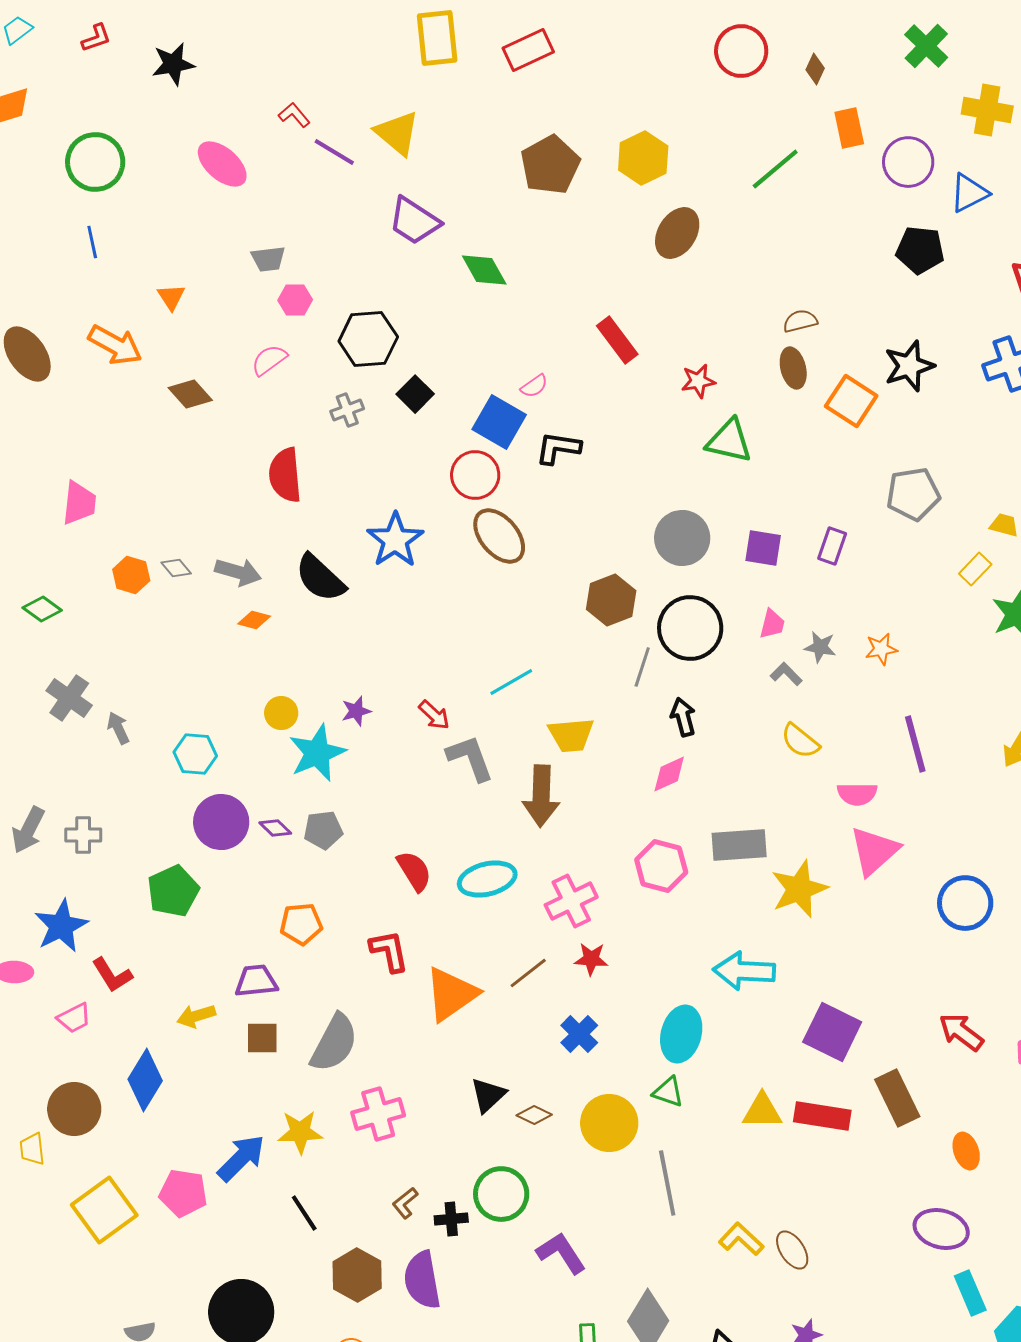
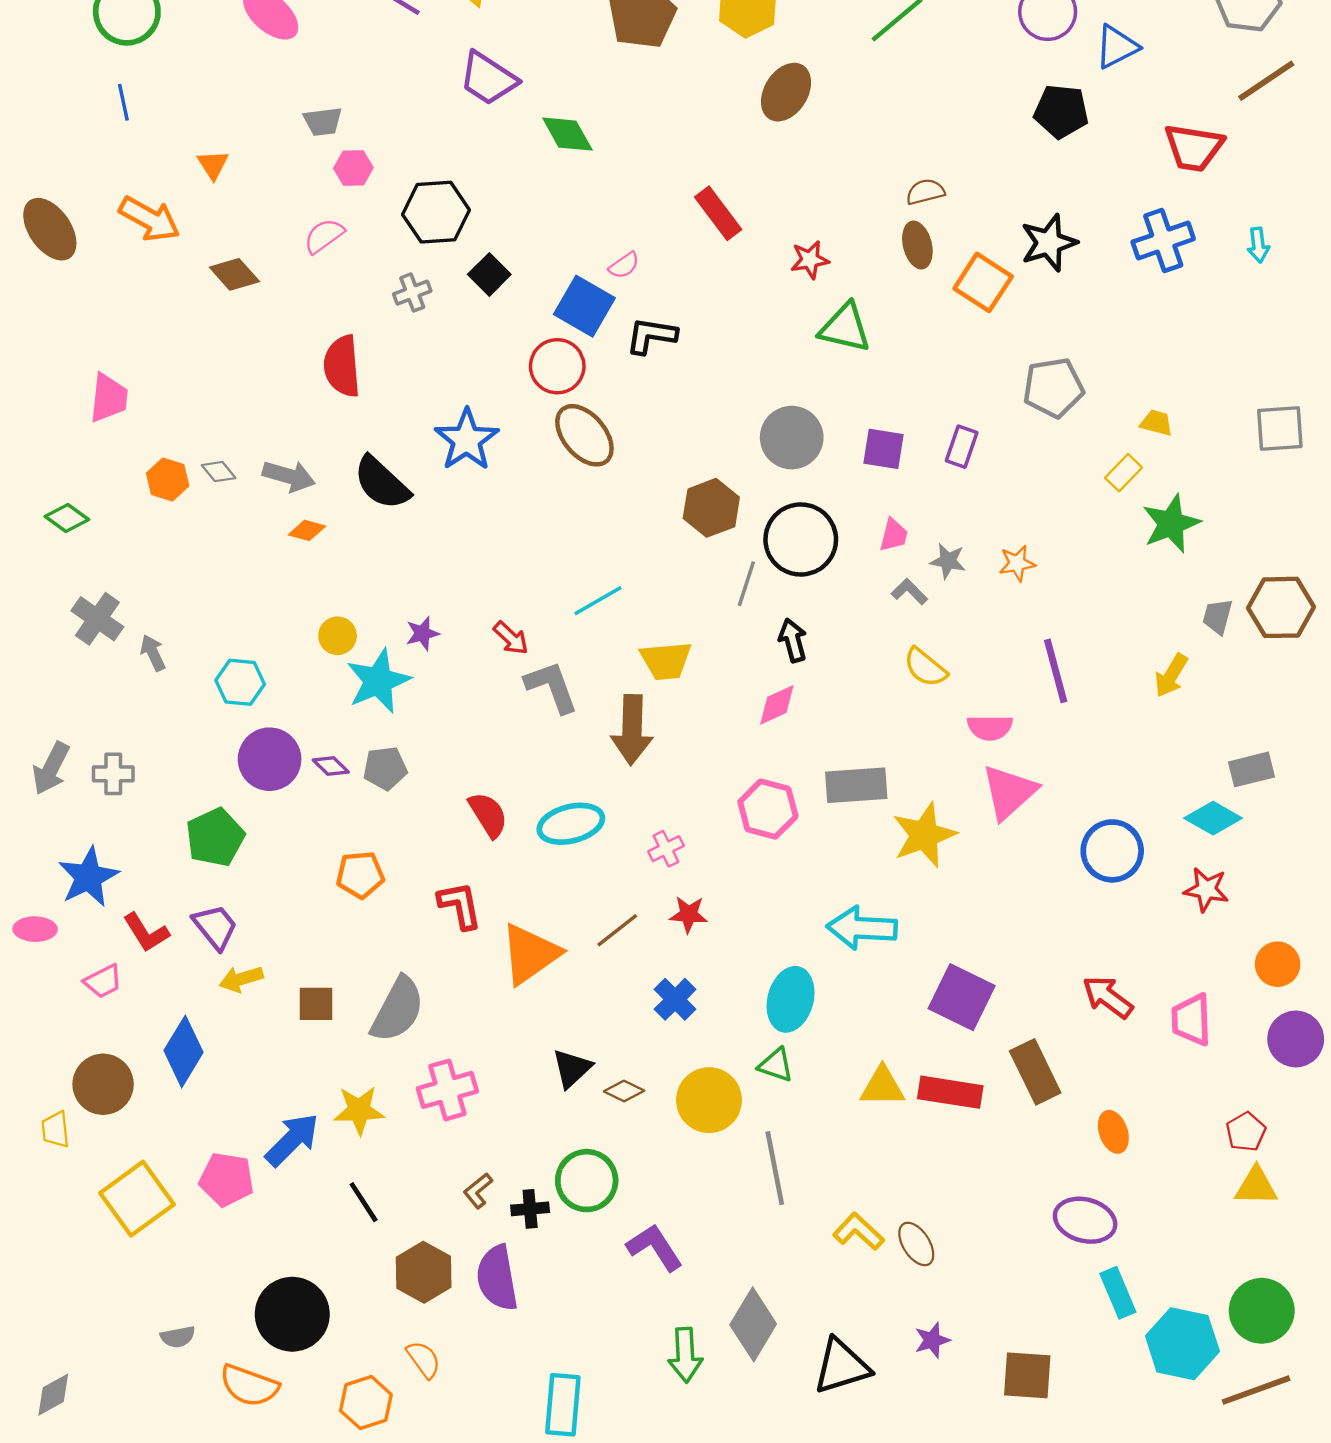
pink cross: (571, 901) -> (666, 849), size x0.6
purple trapezoid: (256, 981) -> (215, 927), moved, turned 57

